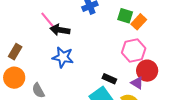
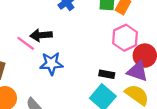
pink line: (48, 20) -> (26, 43), moved
purple triangle: (137, 83) -> (137, 71), size x1.5

